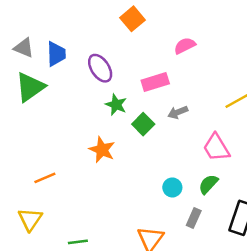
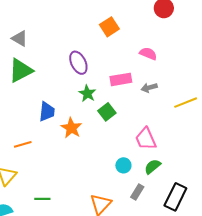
pink semicircle: (185, 46) -> (148, 54), turned 42
blue trapezoid: (56, 54) -> (47, 112), moved
gray arrow: (178, 112) -> (149, 88), moved
pink trapezoid: (216, 148) -> (146, 139), moved

